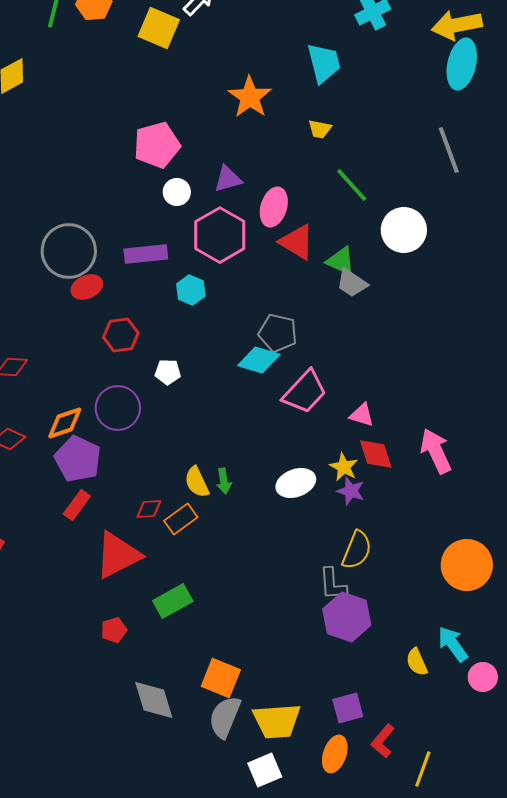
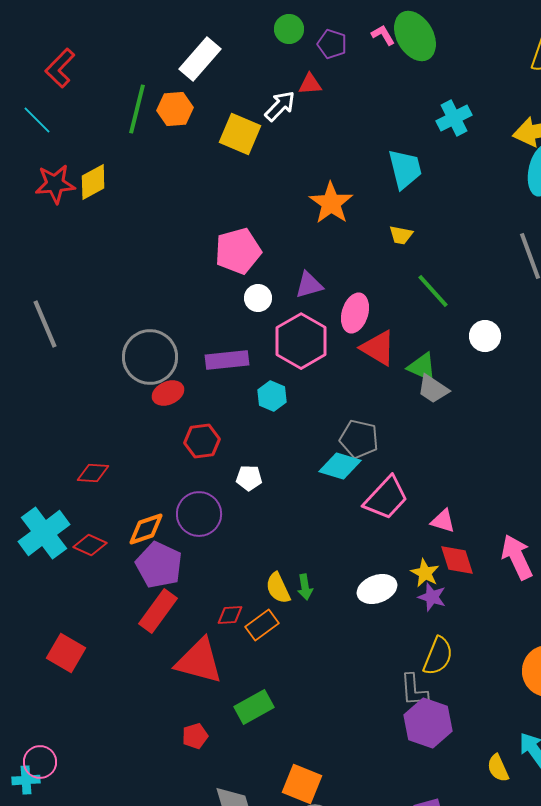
white circle: (404, 230) -> (485, 336), size x0.7
red rectangle: (77, 505) -> (158, 611), size x1.4
red triangle: (118, 555) -> (199, 661), turned 42

